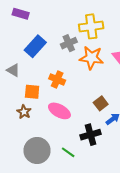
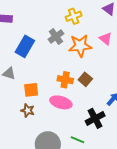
yellow cross: (91, 26) -> (74, 16), size x0.7
orange cross: (57, 80) -> (65, 80), moved
brown square: (101, 103) -> (85, 79), moved

